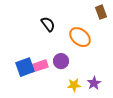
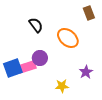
purple circle: (61, 61) -> (40, 58), moved
purple star: (94, 83) -> (86, 72), moved

